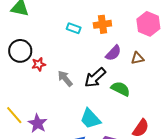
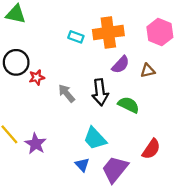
orange cross: (102, 24) -> (108, 33), size x1.5
black arrow: (95, 78) -> (100, 92), turned -55

